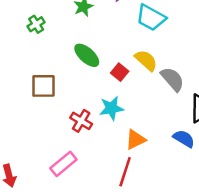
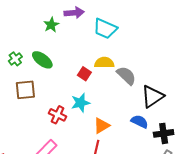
green cross: (36, 24) -> (15, 59), moved
green ellipse: (87, 55) -> (42, 60), moved
yellow semicircle: (146, 60) -> (104, 63), turned -36

